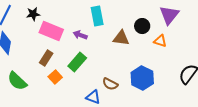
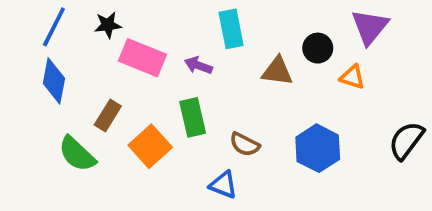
brown rectangle: (46, 58) -> (108, 115), moved
green rectangle: (77, 62) -> (193, 117), turned -54
orange square: (55, 77) -> (150, 146), size x1.5
brown semicircle: (110, 84) -> (245, 144), moved

